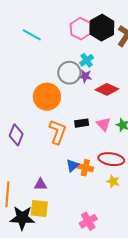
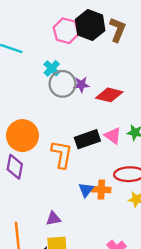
cyan cross: (87, 60) -> (52, 68), moved
orange circle: (47, 97) -> (22, 136), moved
black rectangle: (82, 123) -> (87, 139), size x1.5

